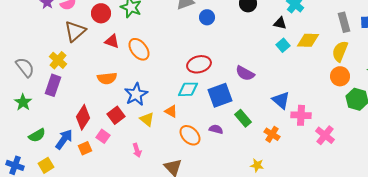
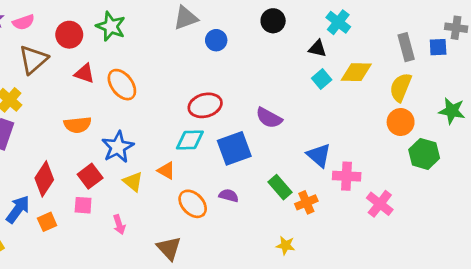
green rectangle: (243, 118) -> (280, 187), moved
orange cross: (272, 134) -> (306, 202), turned 35
pink square: (103, 136) -> (83, 205), moved, turned -32

